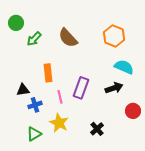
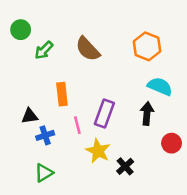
black arrow: (114, 88) -> (147, 113), turned -66
yellow star: (59, 123) -> (98, 151), moved

